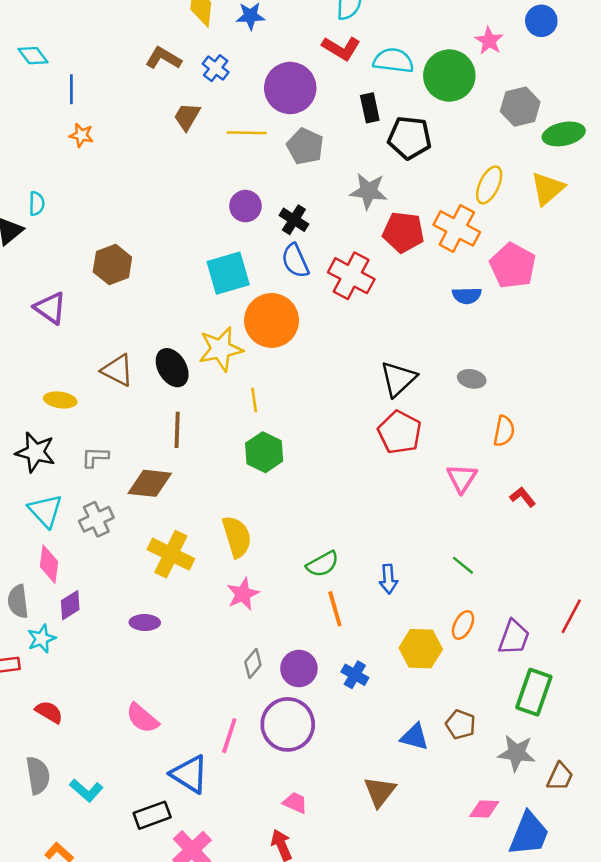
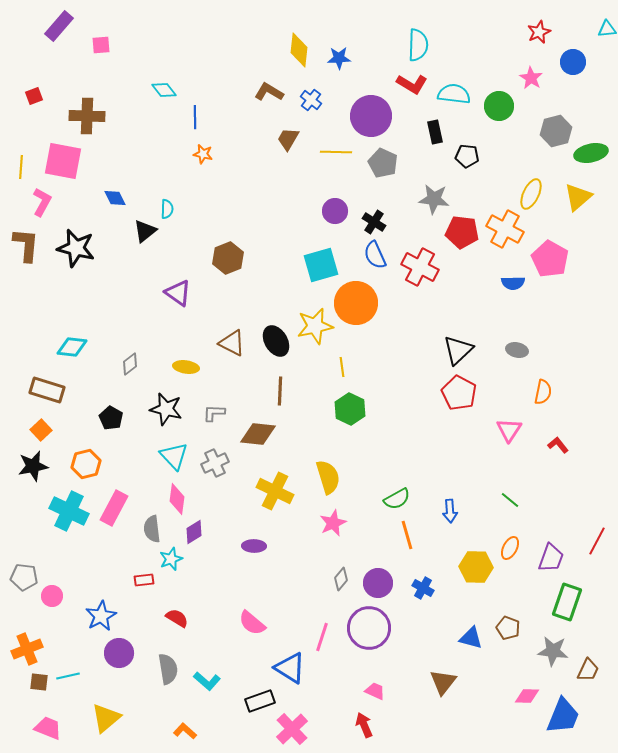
green circle: (449, 76) -> (499, 106), size x0.7
black pentagon: (410, 138) -> (467, 156), size x0.7

